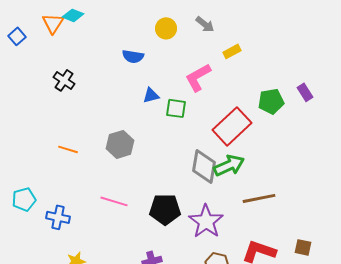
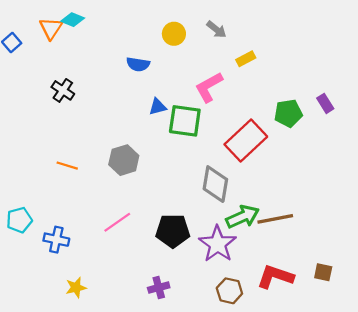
green square: (176, 108) -> (185, 121), size x1.5
green arrow: (229, 165) -> (243, 217), moved
pink line: (114, 201) -> (117, 222), turned -52

